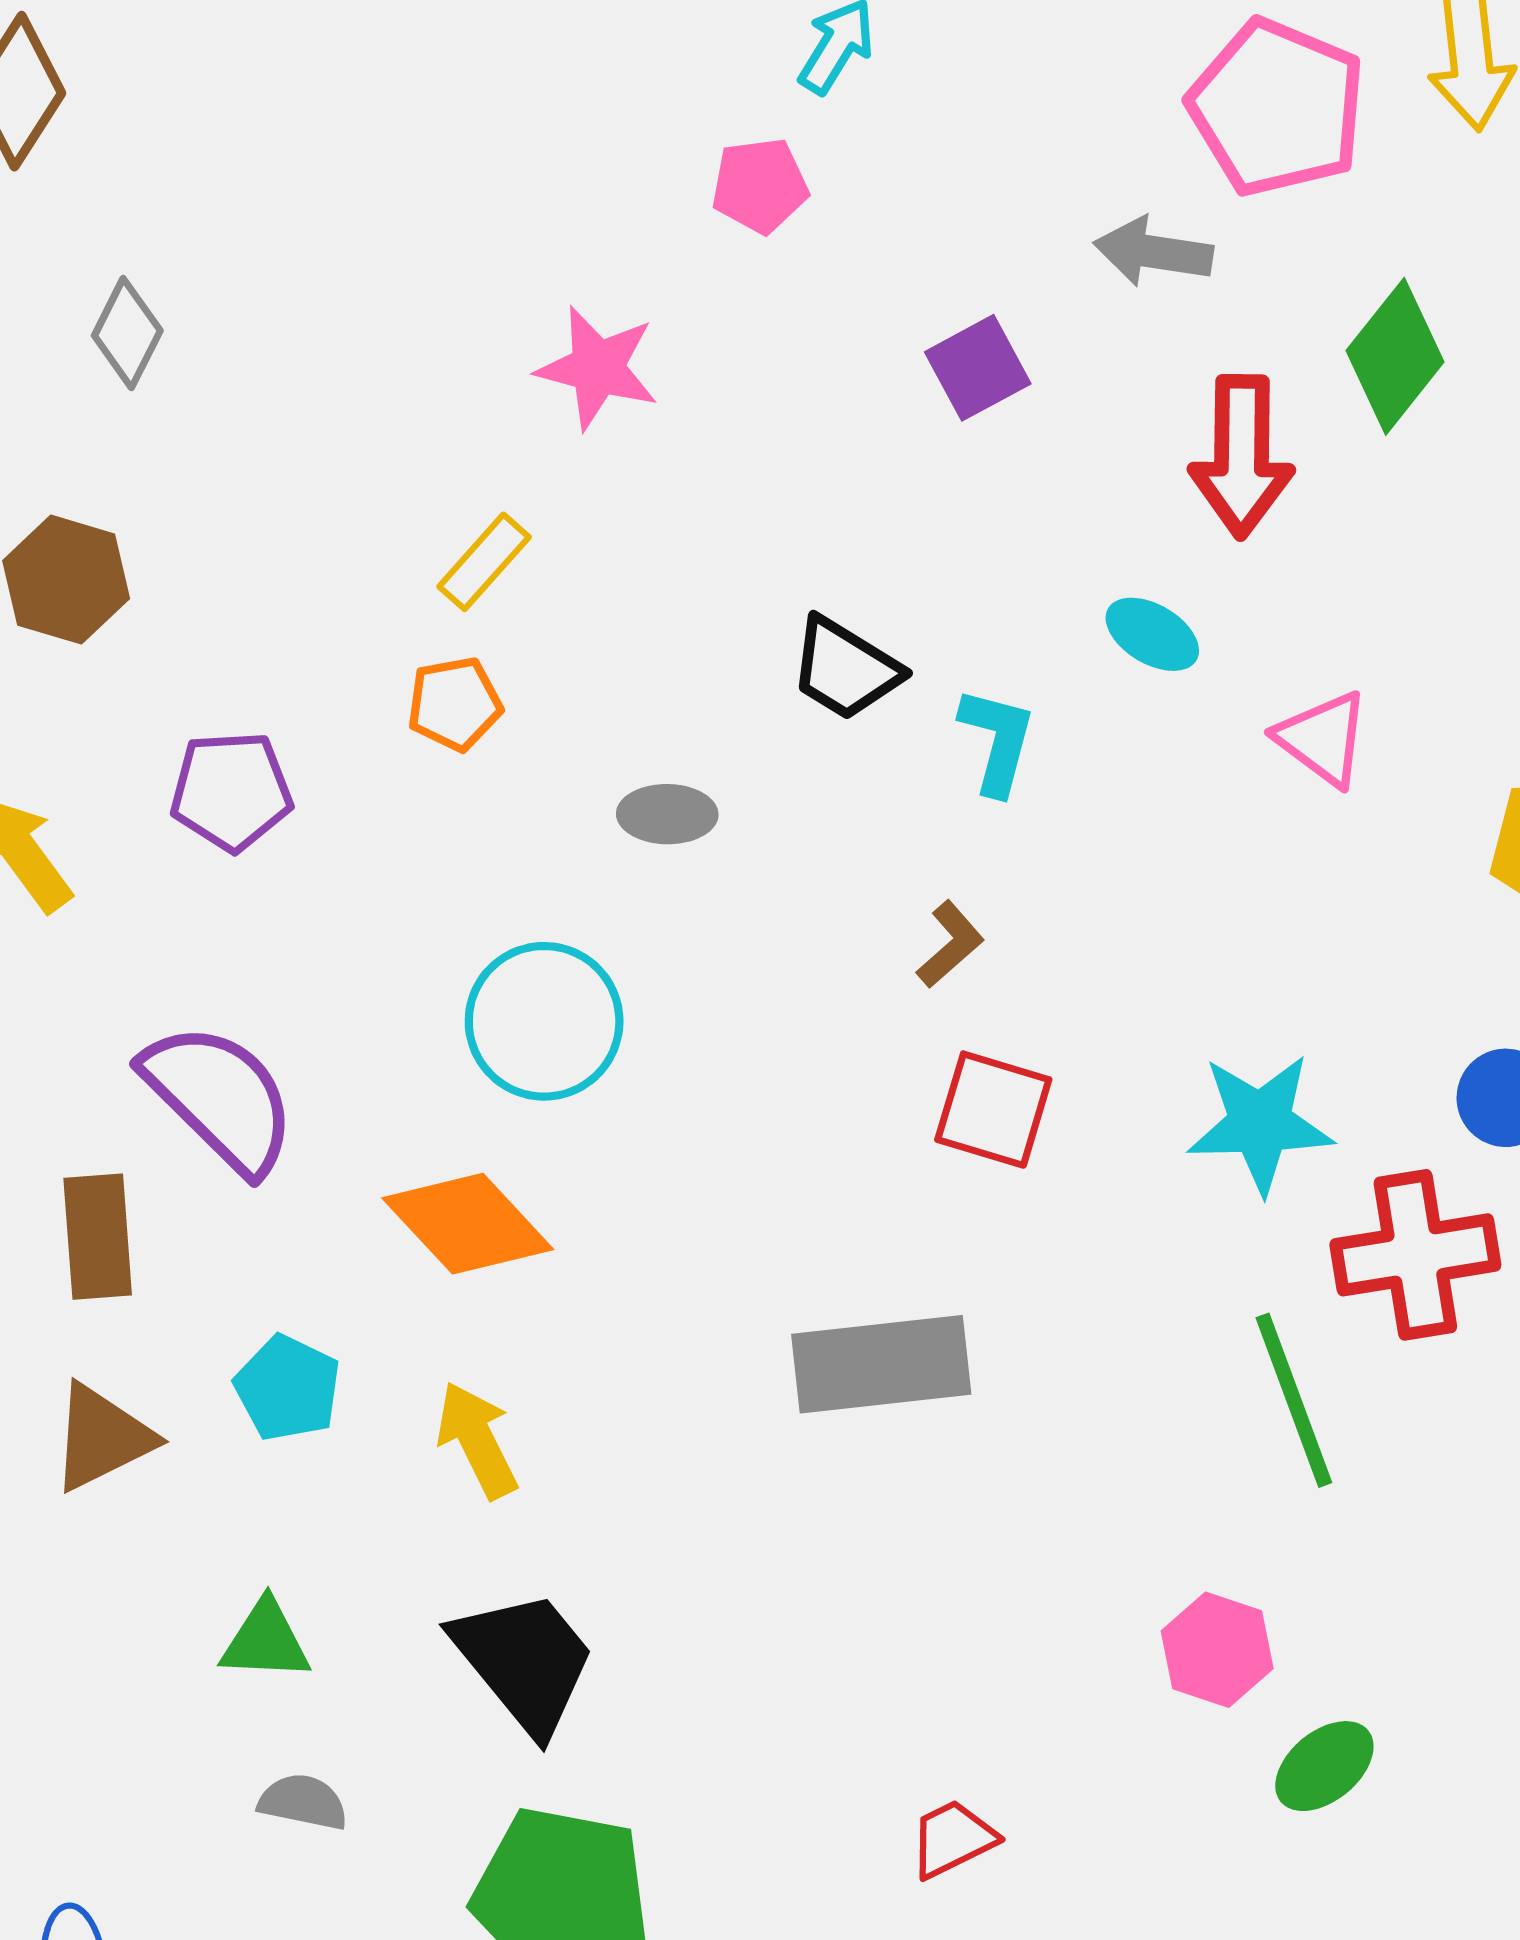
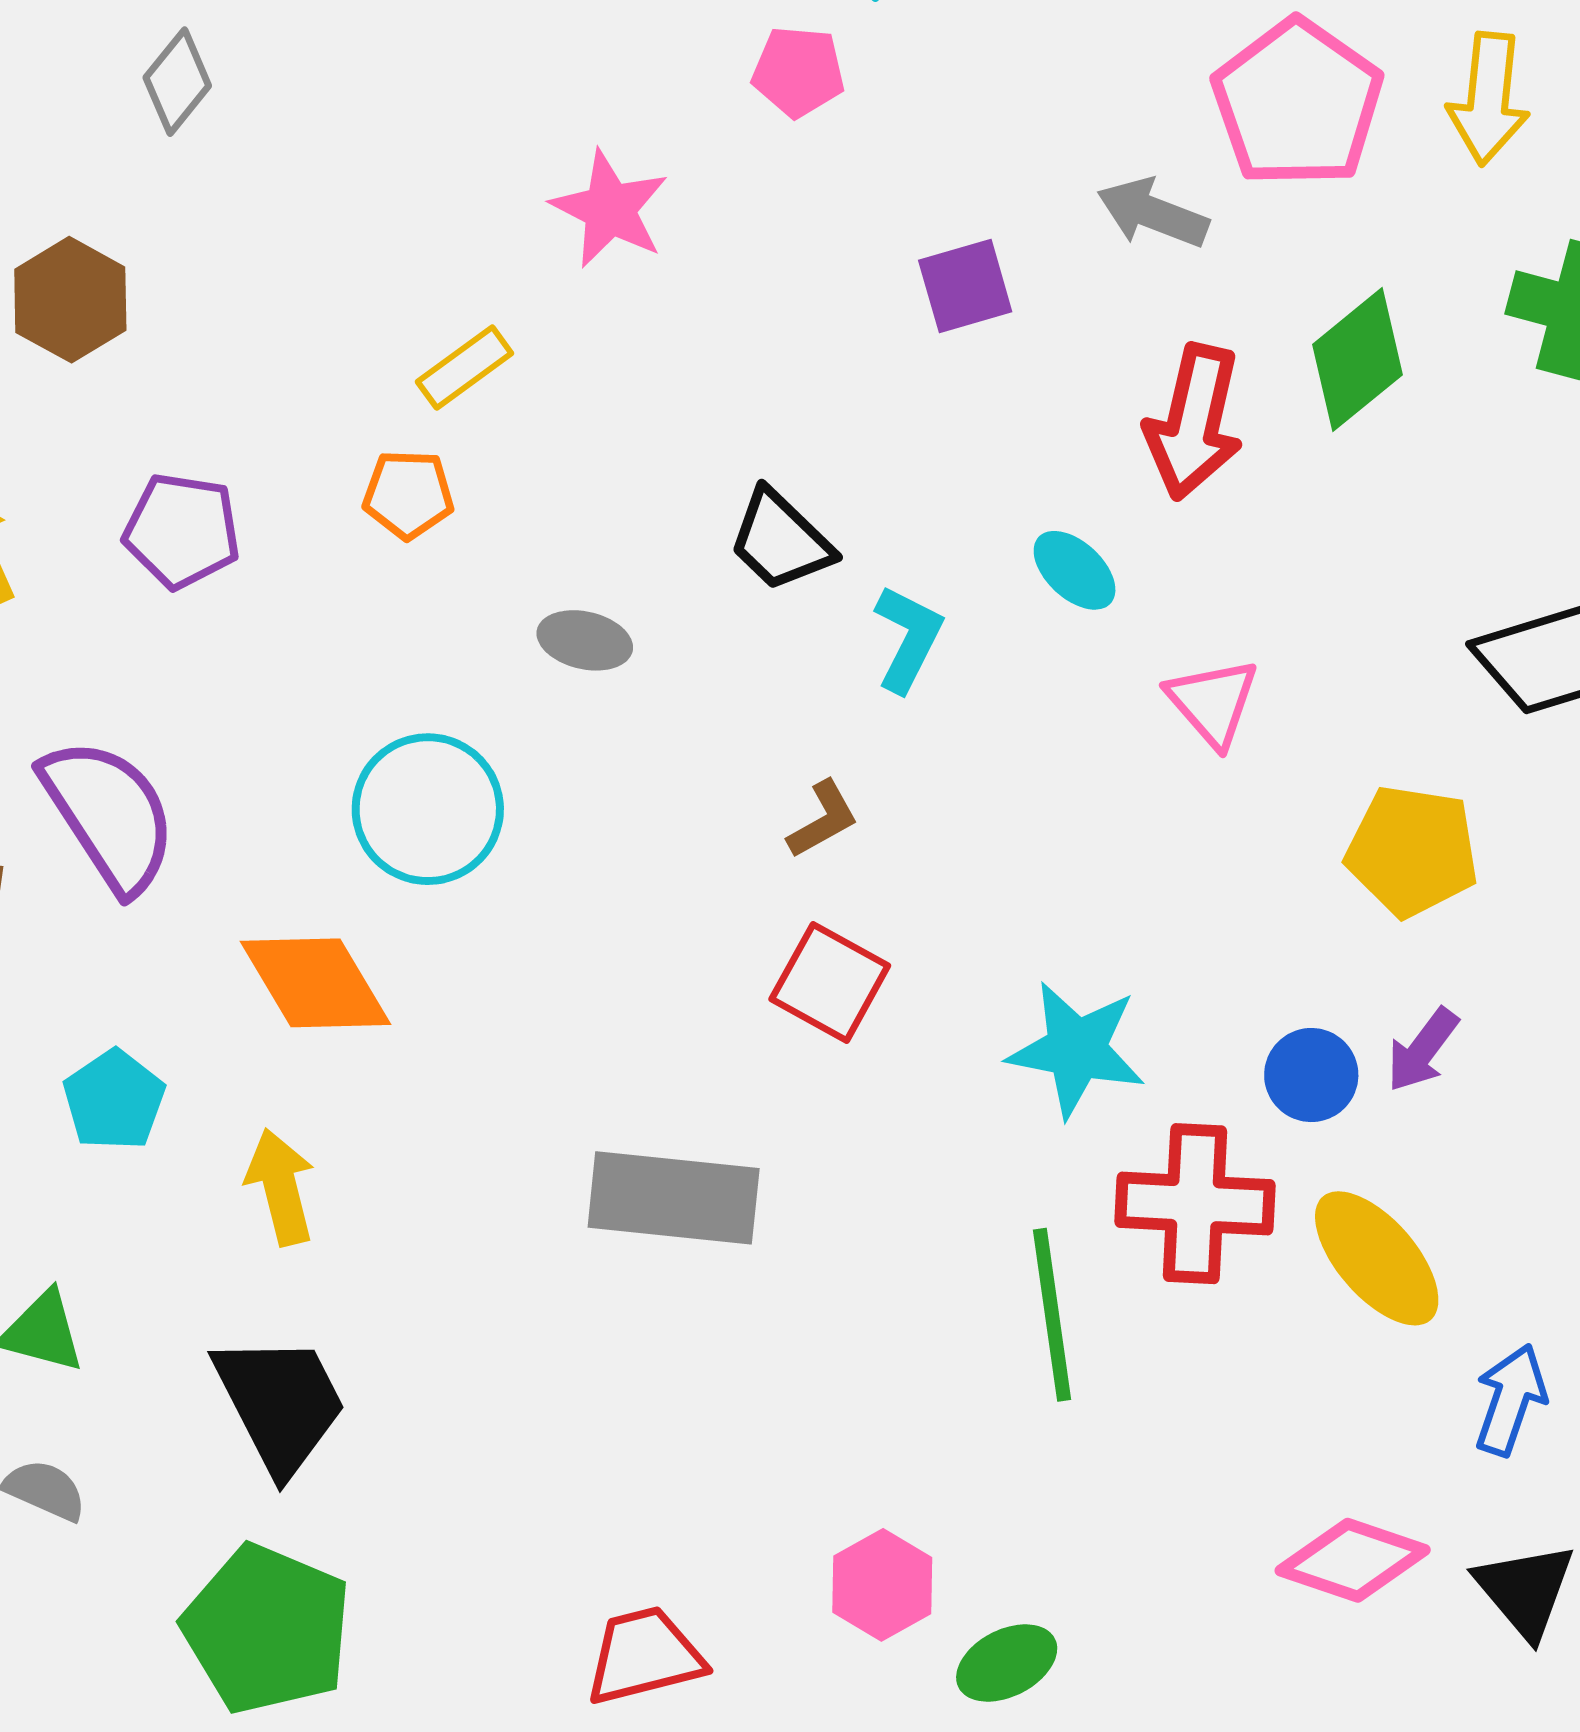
pink hexagon: (1217, 1650) -> (882, 1585), moved
red trapezoid: (953, 1839) -> (644, 1656), size x1.4

